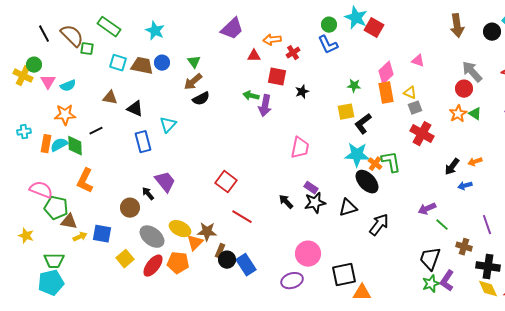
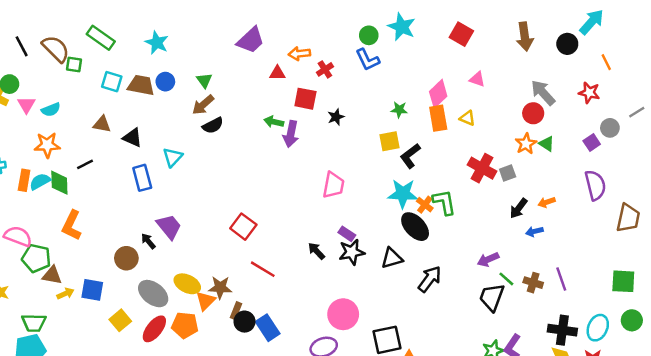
red square: (374, 28) -> (461, 34), moved
gray square: (415, 108) -> (508, 173), moved
brown cross: (464, 247) -> (533, 283), moved
black trapezoid: (430, 259) -> (492, 297), moved

